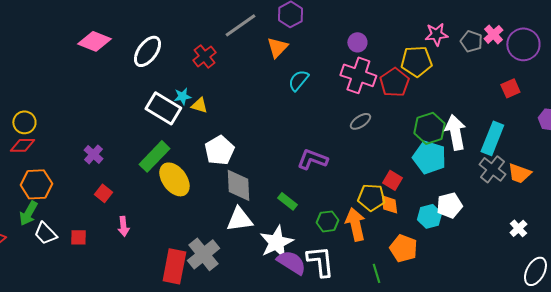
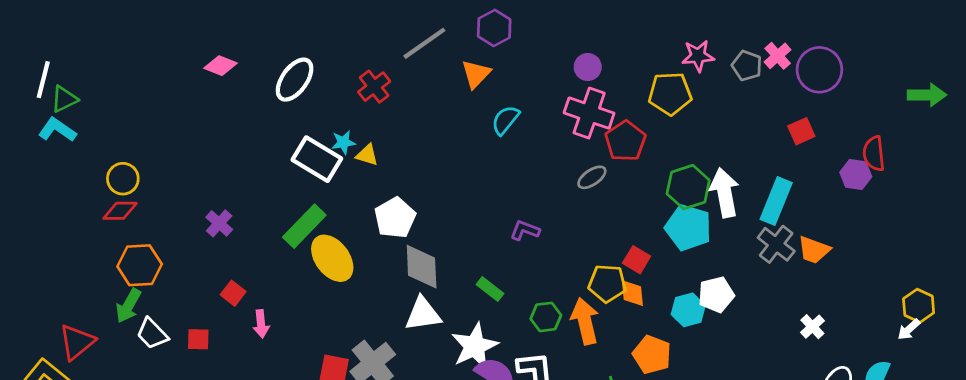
pink diamond: (94, 41) -> (221, 66), size x0.7
red pentagon: (394, 82) -> (625, 141), moved
purple L-shape: (312, 159) -> (525, 230), size x0.7
red square: (103, 193) -> (233, 293), moved

